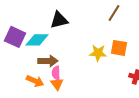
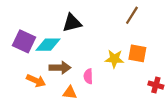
pink semicircle: (56, 73) -> (88, 76), moved
orange arrow: (35, 81) -> (36, 81), moved
orange triangle: (57, 84) -> (70, 93), turned -48

